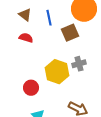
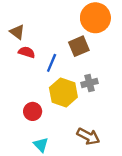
brown triangle: (25, 15) -> (17, 32), moved
blue line: (49, 18) -> (52, 63), moved, turned 35

